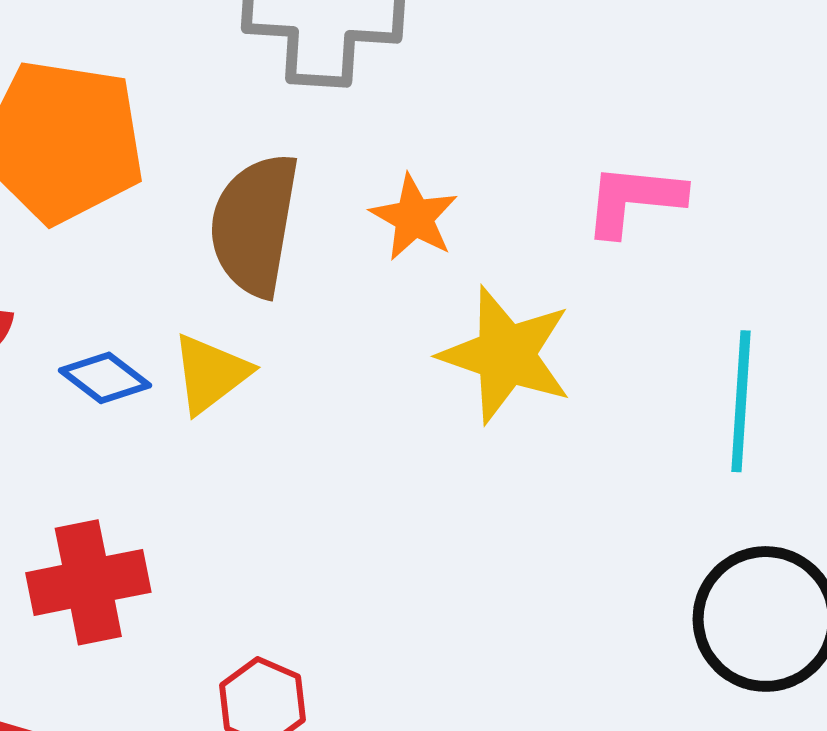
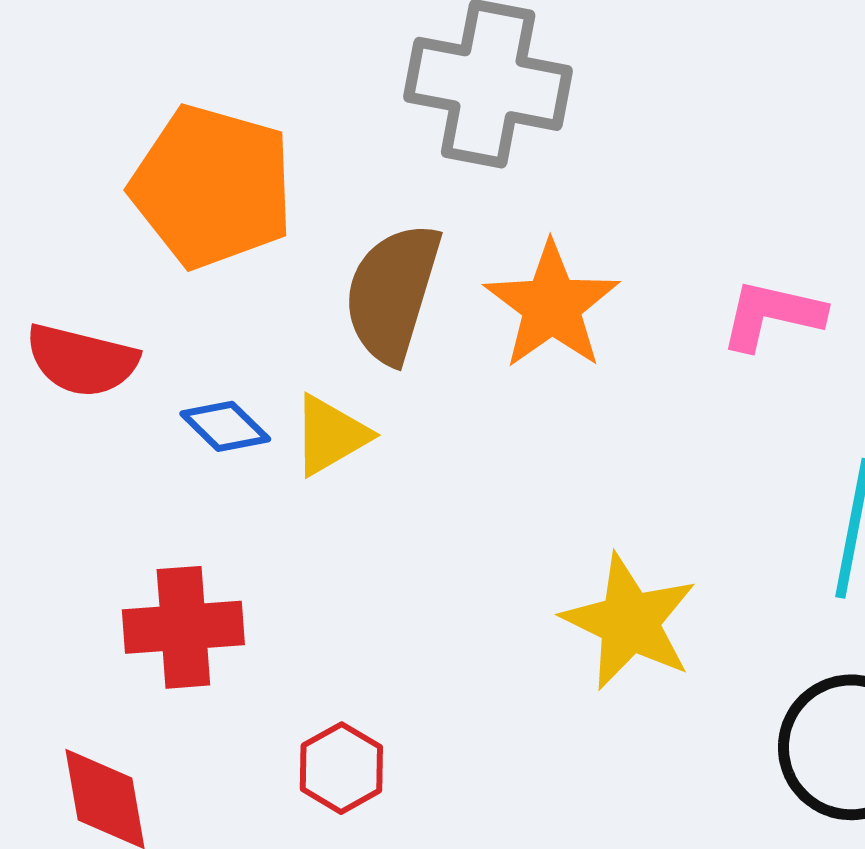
orange star: (414, 218) -> (552, 306), size x1.5
yellow star: (506, 355) -> (629, 622), moved

